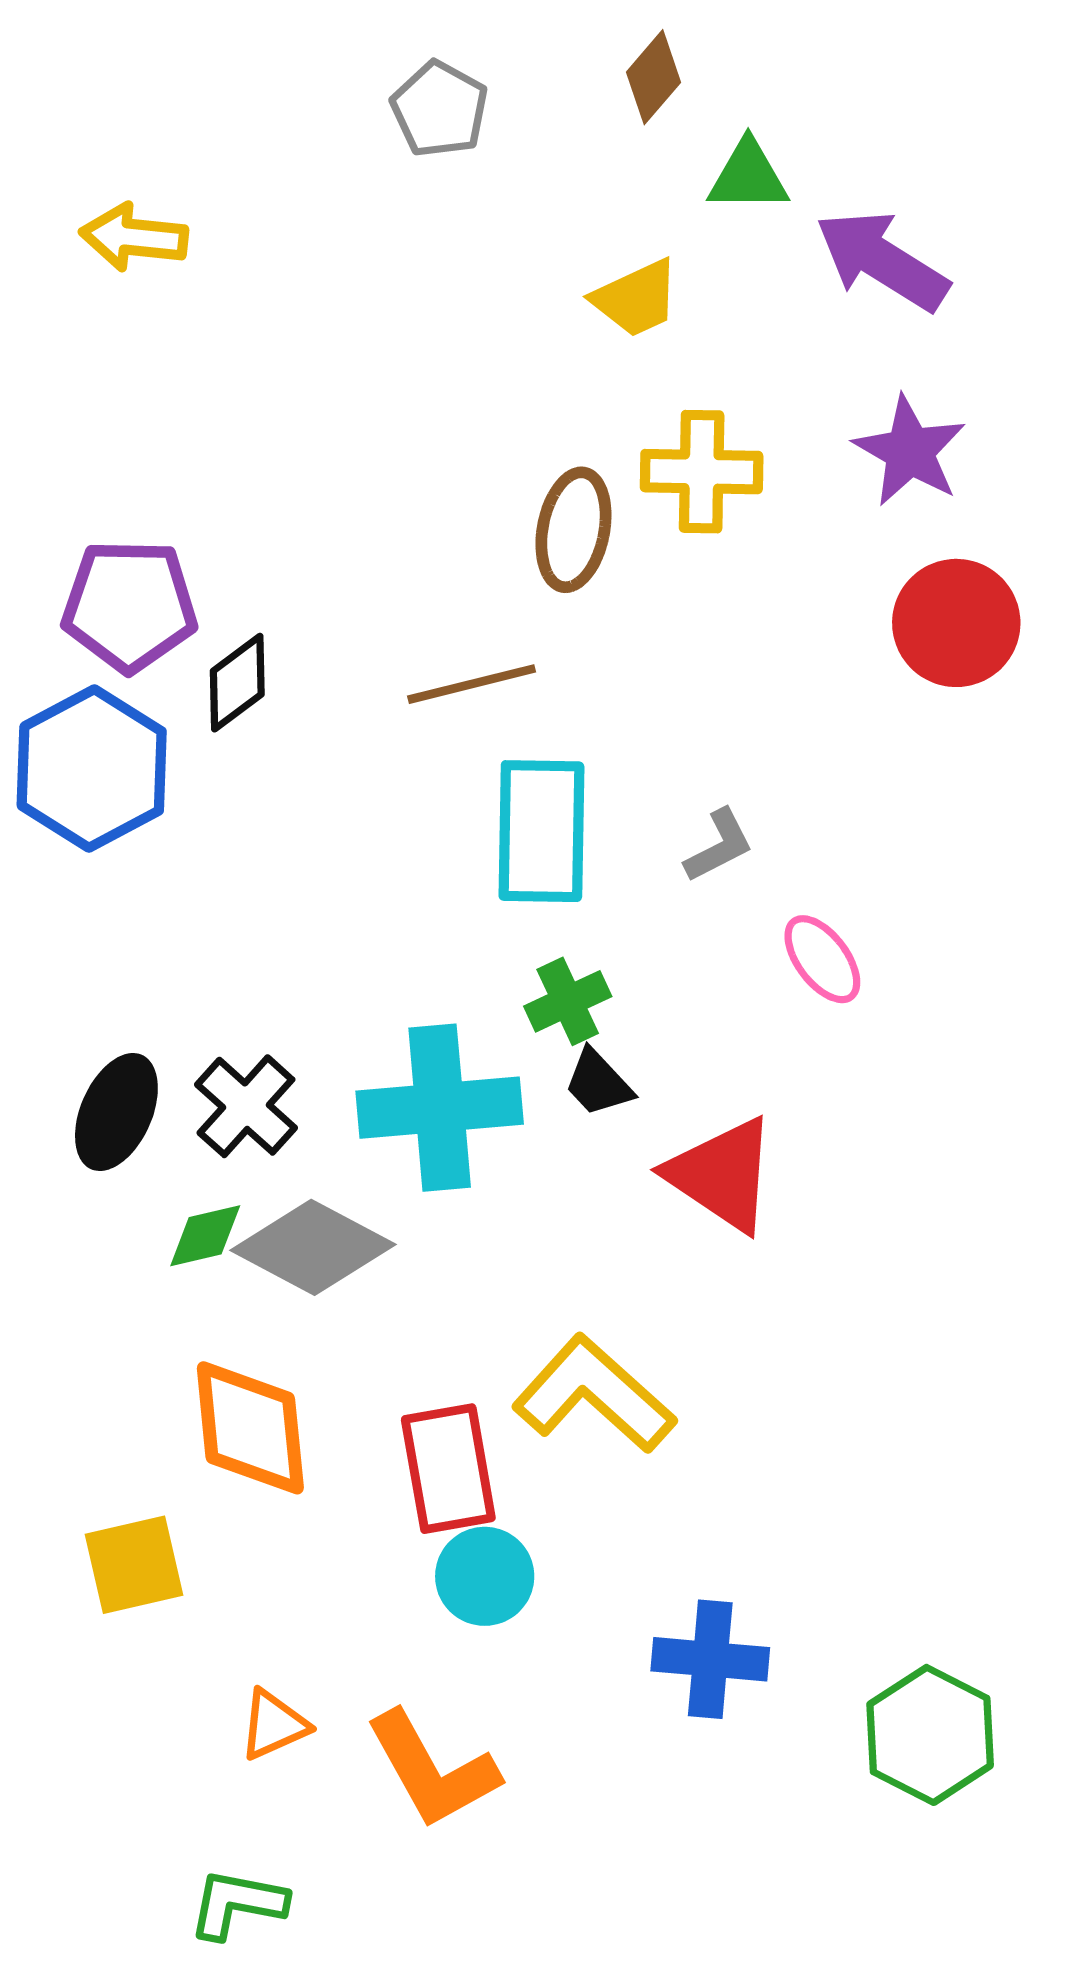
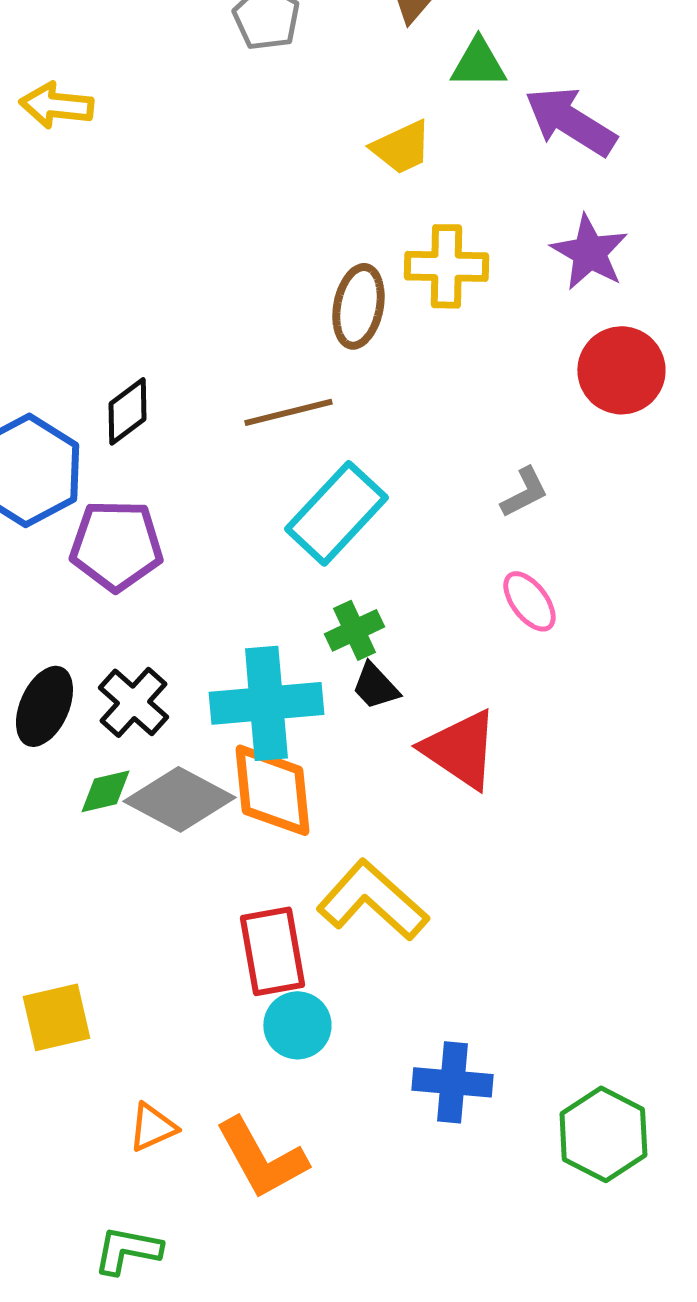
purple pentagon: (130, 605) -> (116, 545), moved
cyan rectangle: (541, 831) -> (336, 513), turned 42
gray L-shape: (719, 846) -> (524, 492), moved
orange diamond: (250, 1428) -> (272, 790), moved

